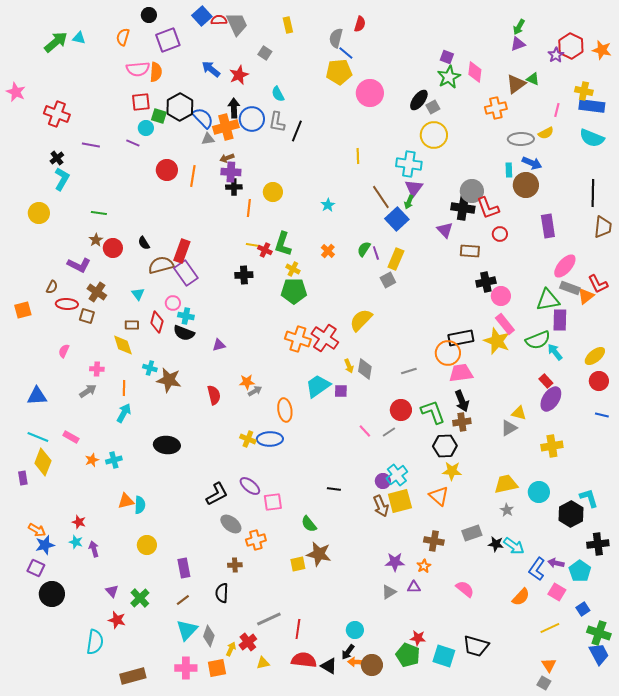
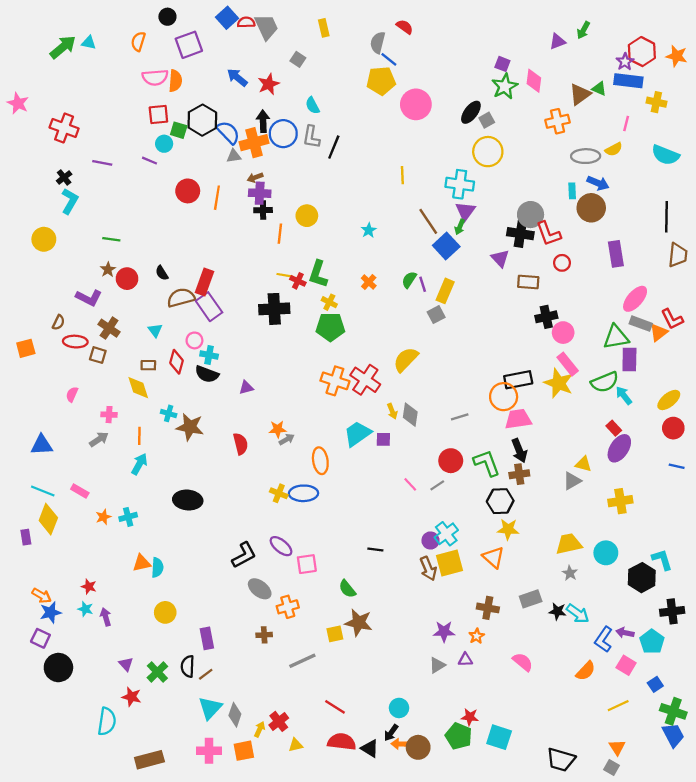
red semicircle: (360, 24) -> (405, 27), turned -70
purple triangle: (518, 44) -> (558, 41), moved
blue rectangle: (592, 106) -> (628, 81), moved
black cross: (244, 275) -> (274, 309), size x1.5
black semicircle: (222, 593) -> (188, 666), moved
gray line: (269, 619) -> (302, 661), moved
red line: (298, 629) -> (335, 707), turned -66
black trapezoid: (476, 646) -> (561, 760), moved

